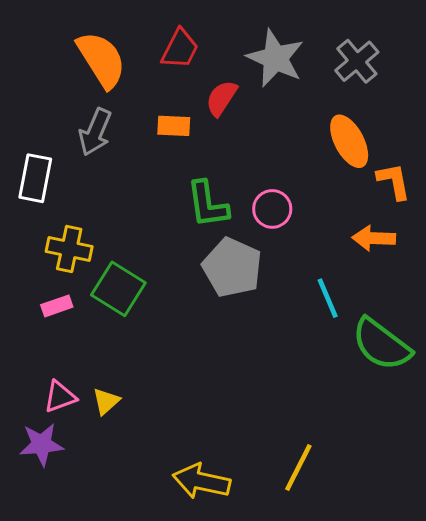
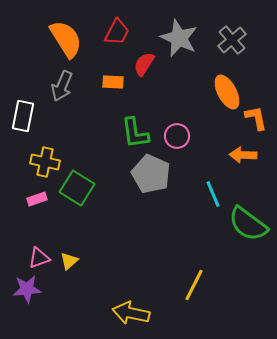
yellow line: (298, 467) -> (194, 285), moved

